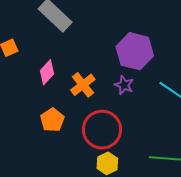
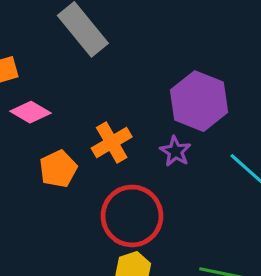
pink diamond: (47, 72) -> (30, 112), moved, turned 70
orange pentagon: (52, 120) -> (58, 169), moved

